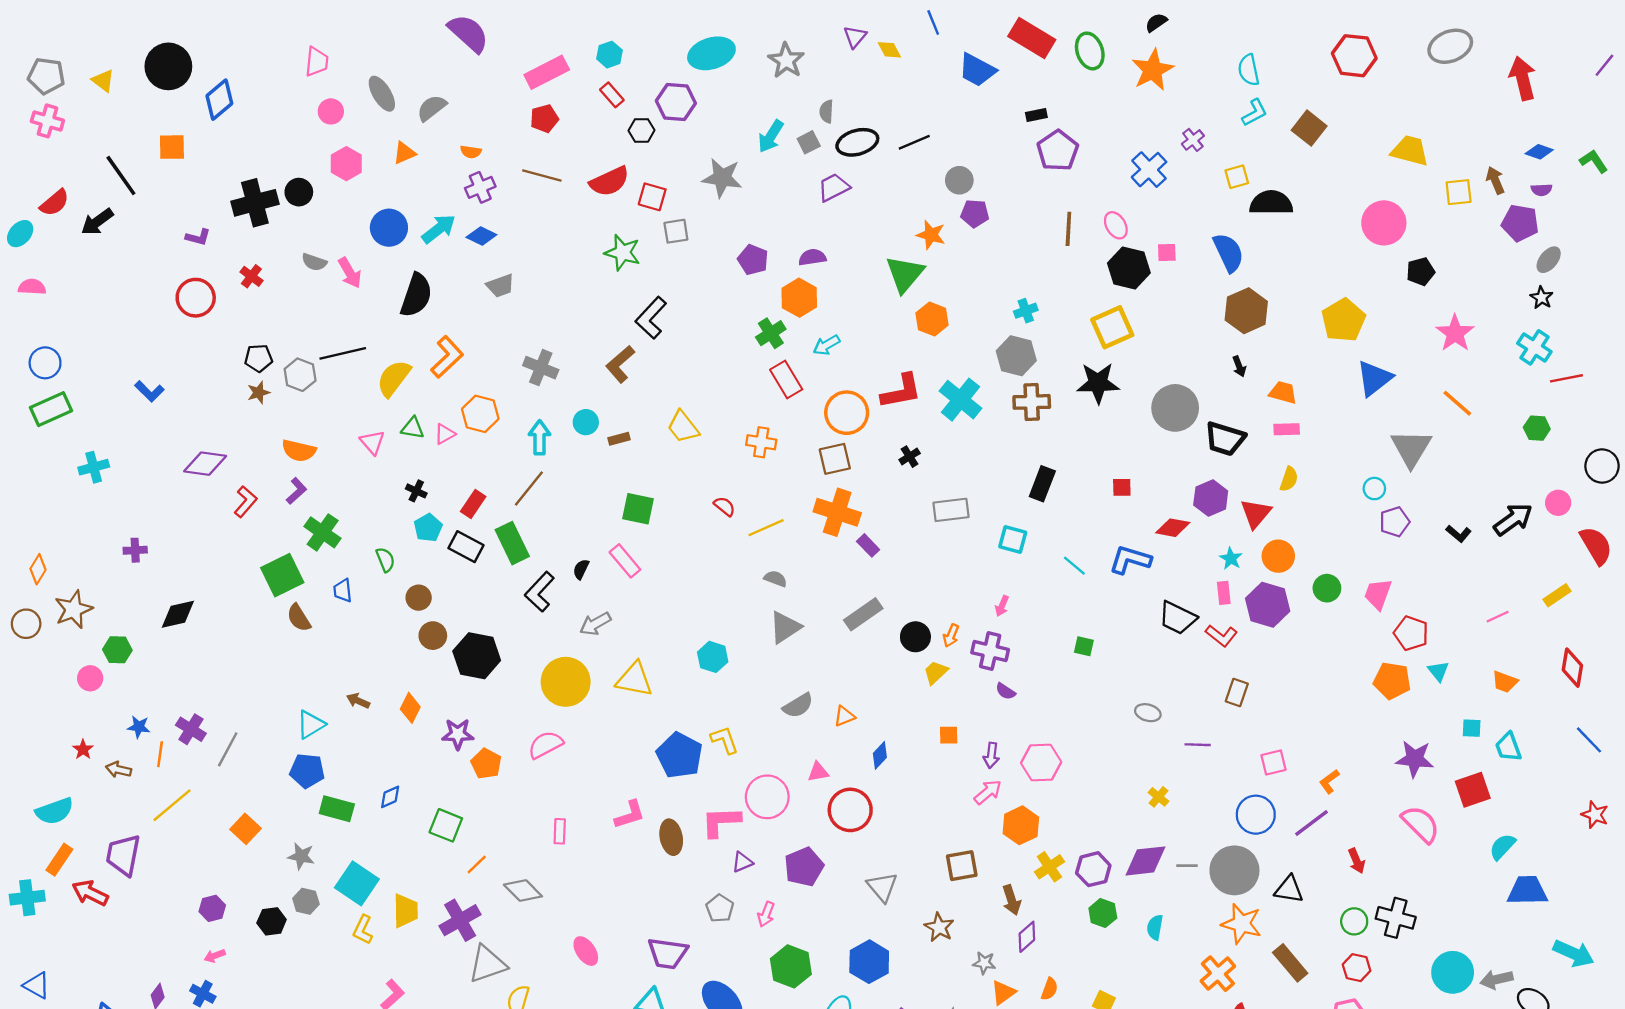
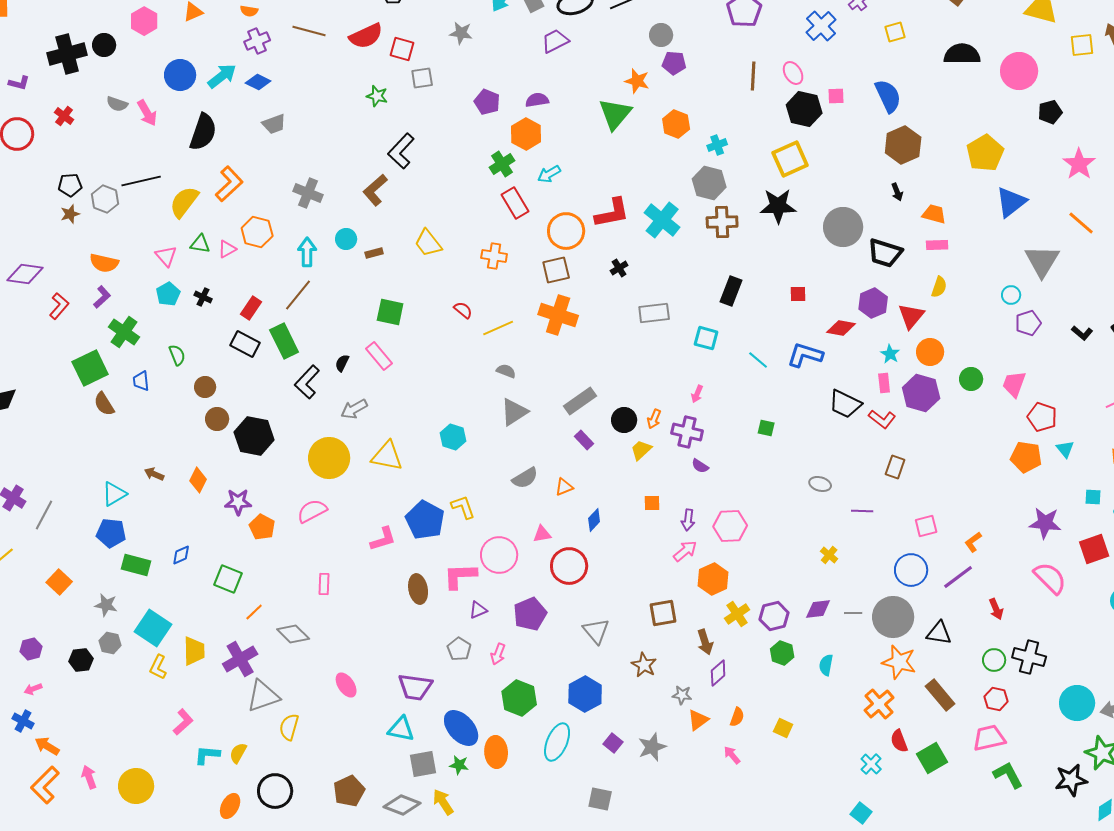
gray star: (722, 178) -> (461, 33), size x0.7
black semicircle: (1271, 203) -> (962, 54), moved
green star: (623, 253) -> (377, 96), size x0.7
orange hexagon: (932, 319) -> (676, 124), moved
cyan pentagon: (428, 528) -> (168, 294), moved
purple rectangle: (868, 545) -> (584, 440), moved
pink L-shape: (630, 815) -> (383, 539), moved
purple diamond: (1145, 861) -> (818, 609), size x0.7

